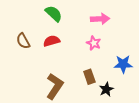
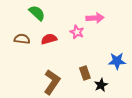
green semicircle: (54, 14) -> (37, 13), moved
brown semicircle: (23, 41) -> (22, 39), turned 126
pink star: (94, 43) -> (77, 32), moved

